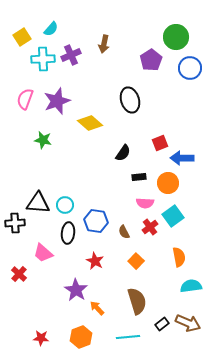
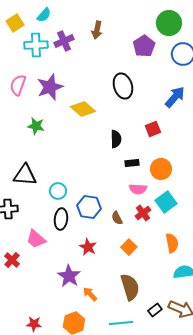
black semicircle: (123, 153) -> (116, 139), turned -36
blue arrow: (182, 158) -> (175, 97), moved, turned 130
black triangle: (38, 203) -> (25, 175), moved

